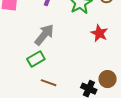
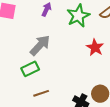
brown line: (49, 83) -> (41, 93), turned -42

